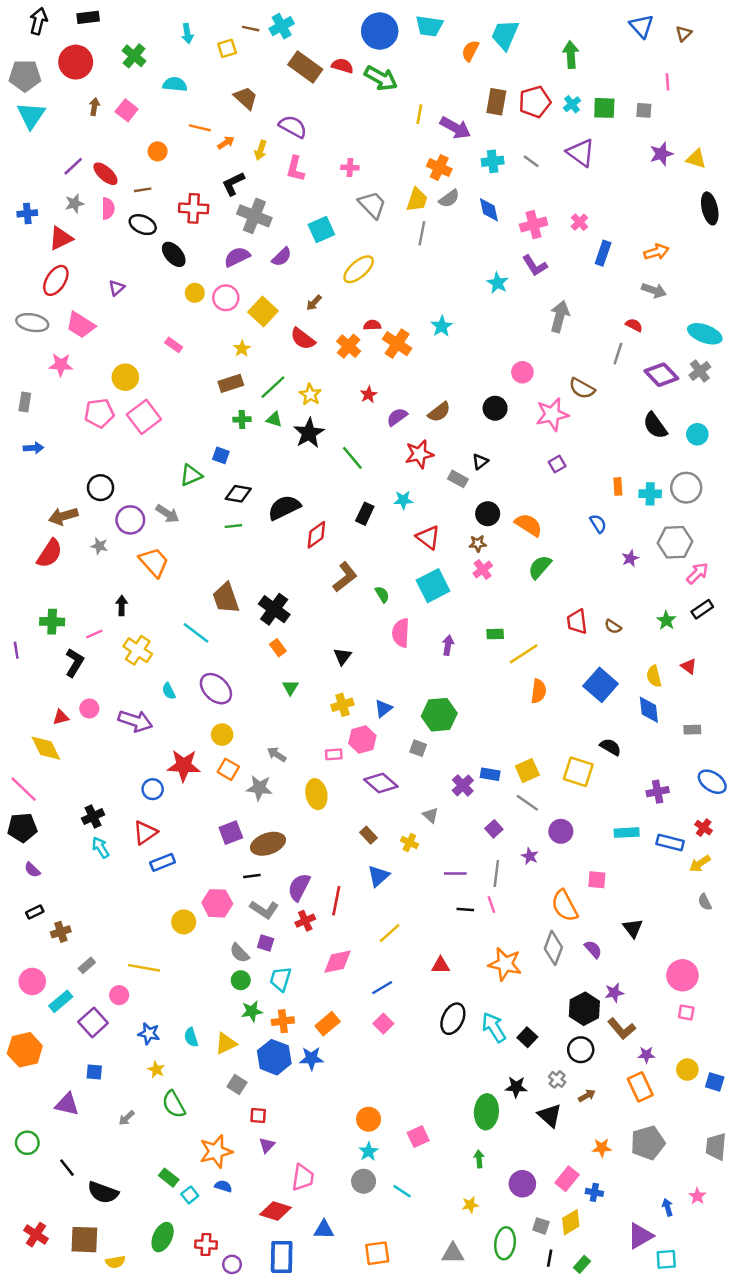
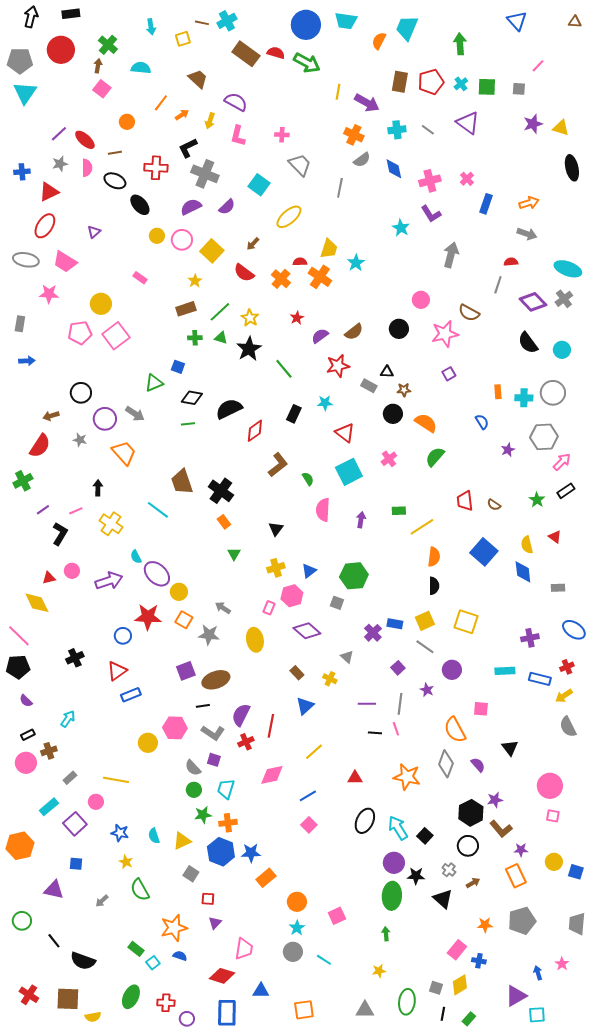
brown triangle: (684, 34) -> (575, 22), moved, turned 48
pink line: (668, 82) -> (538, 66), turned 48
brown arrow: (94, 107) -> (98, 66), moved
orange line: (200, 128) -> (161, 103), turned -66
yellow trapezoid: (417, 200) -> (329, 249), moved
cyan square: (321, 230) -> (259, 185), turned -30
red semicircle: (634, 325) -> (511, 262), turned -32
black triangle: (480, 462) -> (387, 372), turned 40
brown arrow: (63, 516) -> (51, 416), size x0.7
brown star: (478, 543) -> (404, 390), moved
green cross: (52, 622) -> (23, 481), moved, turned -30
purple line: (16, 650) -> (43, 510), moved, turned 64
purple ellipse: (216, 689) -> (157, 574), moved
purple arrow: (135, 721) -> (109, 581), turned -36
black semicircle: (610, 747) -> (434, 586), moved, turned 60
pink rectangle: (334, 754) -> (269, 608), turned -64
red cross: (704, 828) -> (567, 667), turned 32
cyan arrow: (101, 847) -> (68, 719), moved, turned 66
gray semicircle: (705, 902) -> (568, 727), size x1.5
pink circle: (32, 981) -> (26, 763), moved
orange rectangle: (328, 1024) -> (266, 878), moved
purple circle: (522, 1184) -> (394, 863), moved

